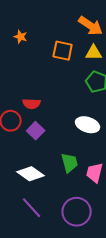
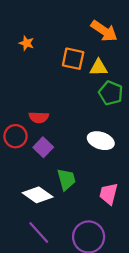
yellow triangle: (94, 53) -> (99, 68), moved
green trapezoid: (70, 163) -> (66, 179), moved

